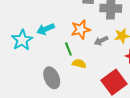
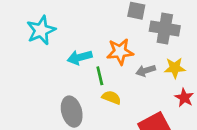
cyan arrow: (46, 29) -> (80, 57), moved
cyan star: (22, 40) -> (41, 30), moved

